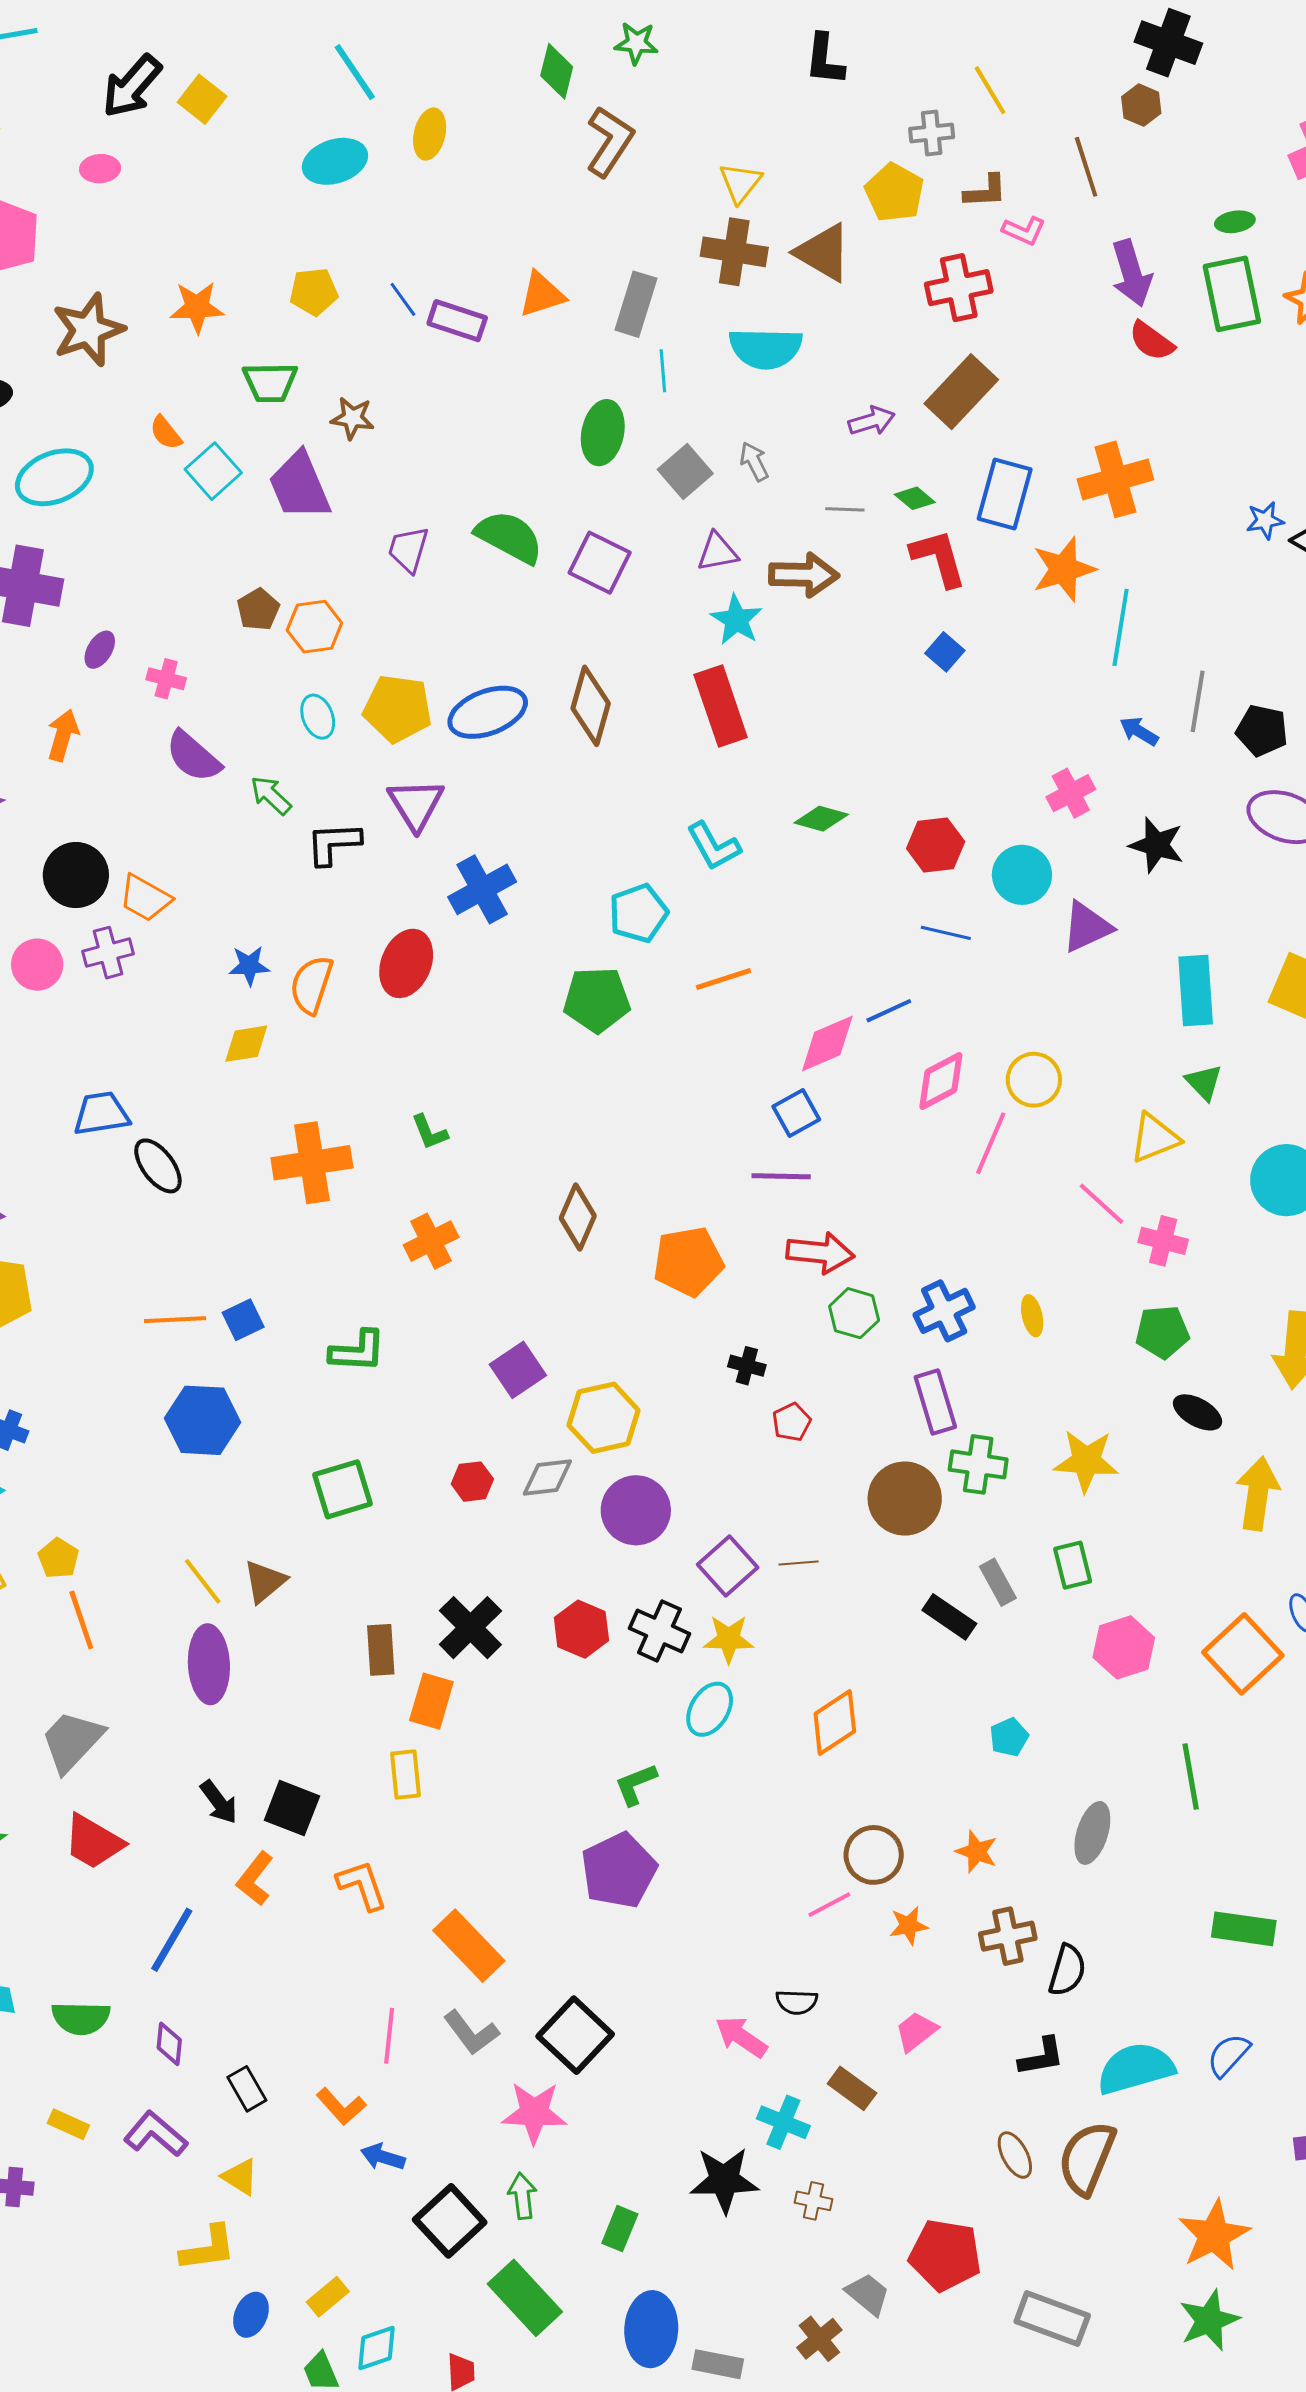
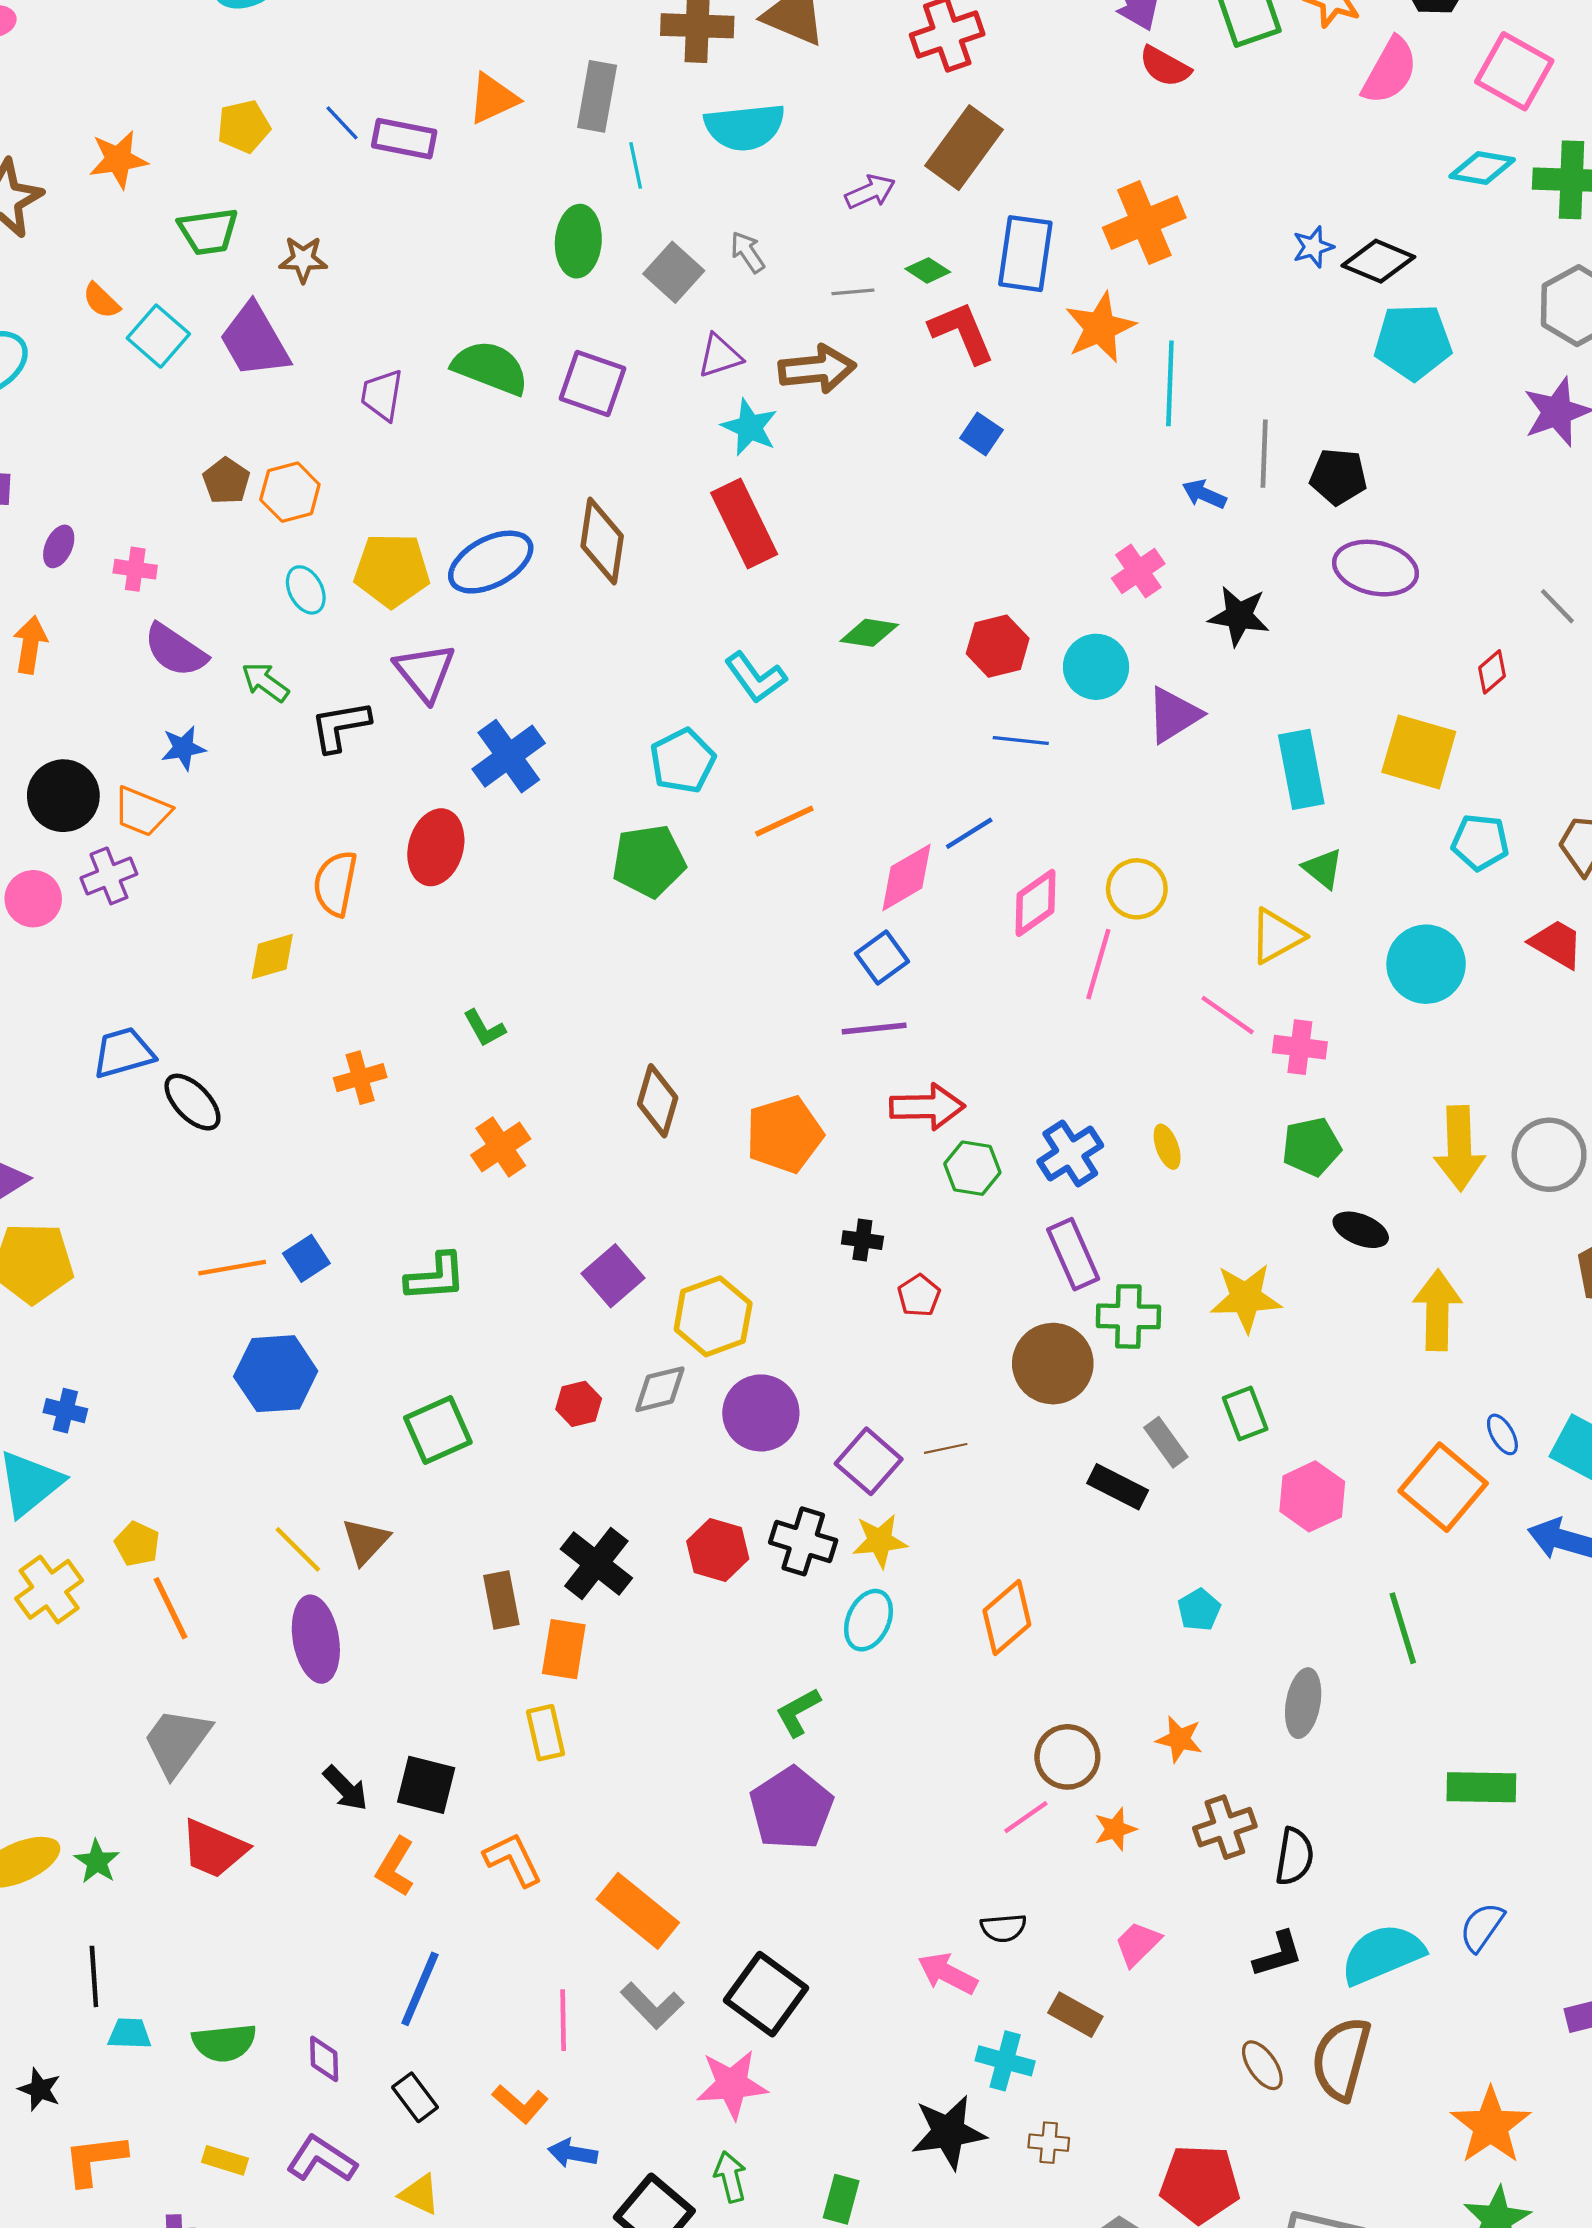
blue star: (249, 966) -> (183, 748), moved
orange cross: (312, 1163) -> (360, 1078), size x0.6
blue line: (172, 1940) -> (420, 1989), moved

